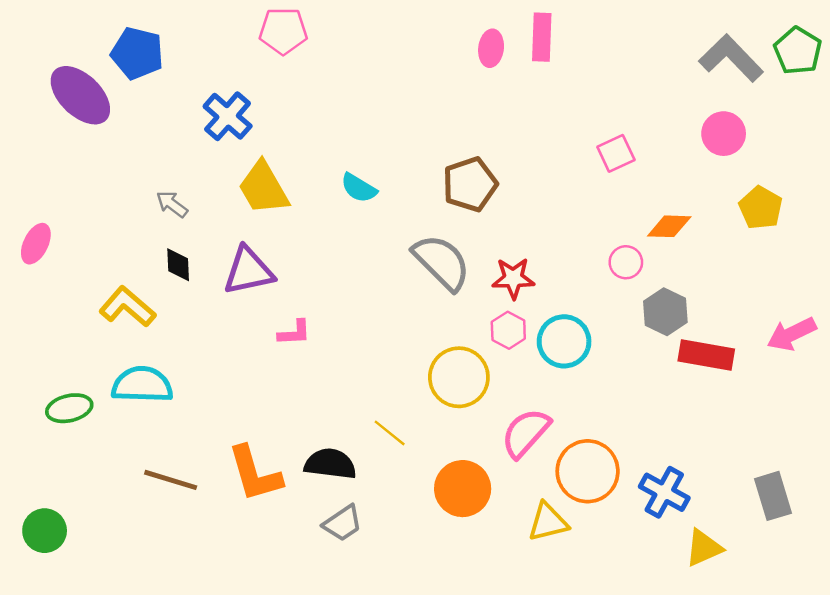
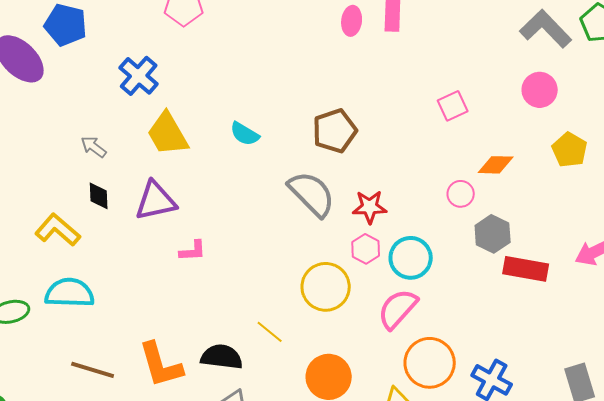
pink semicircle: (526, 433) -> (398, 309), moved

